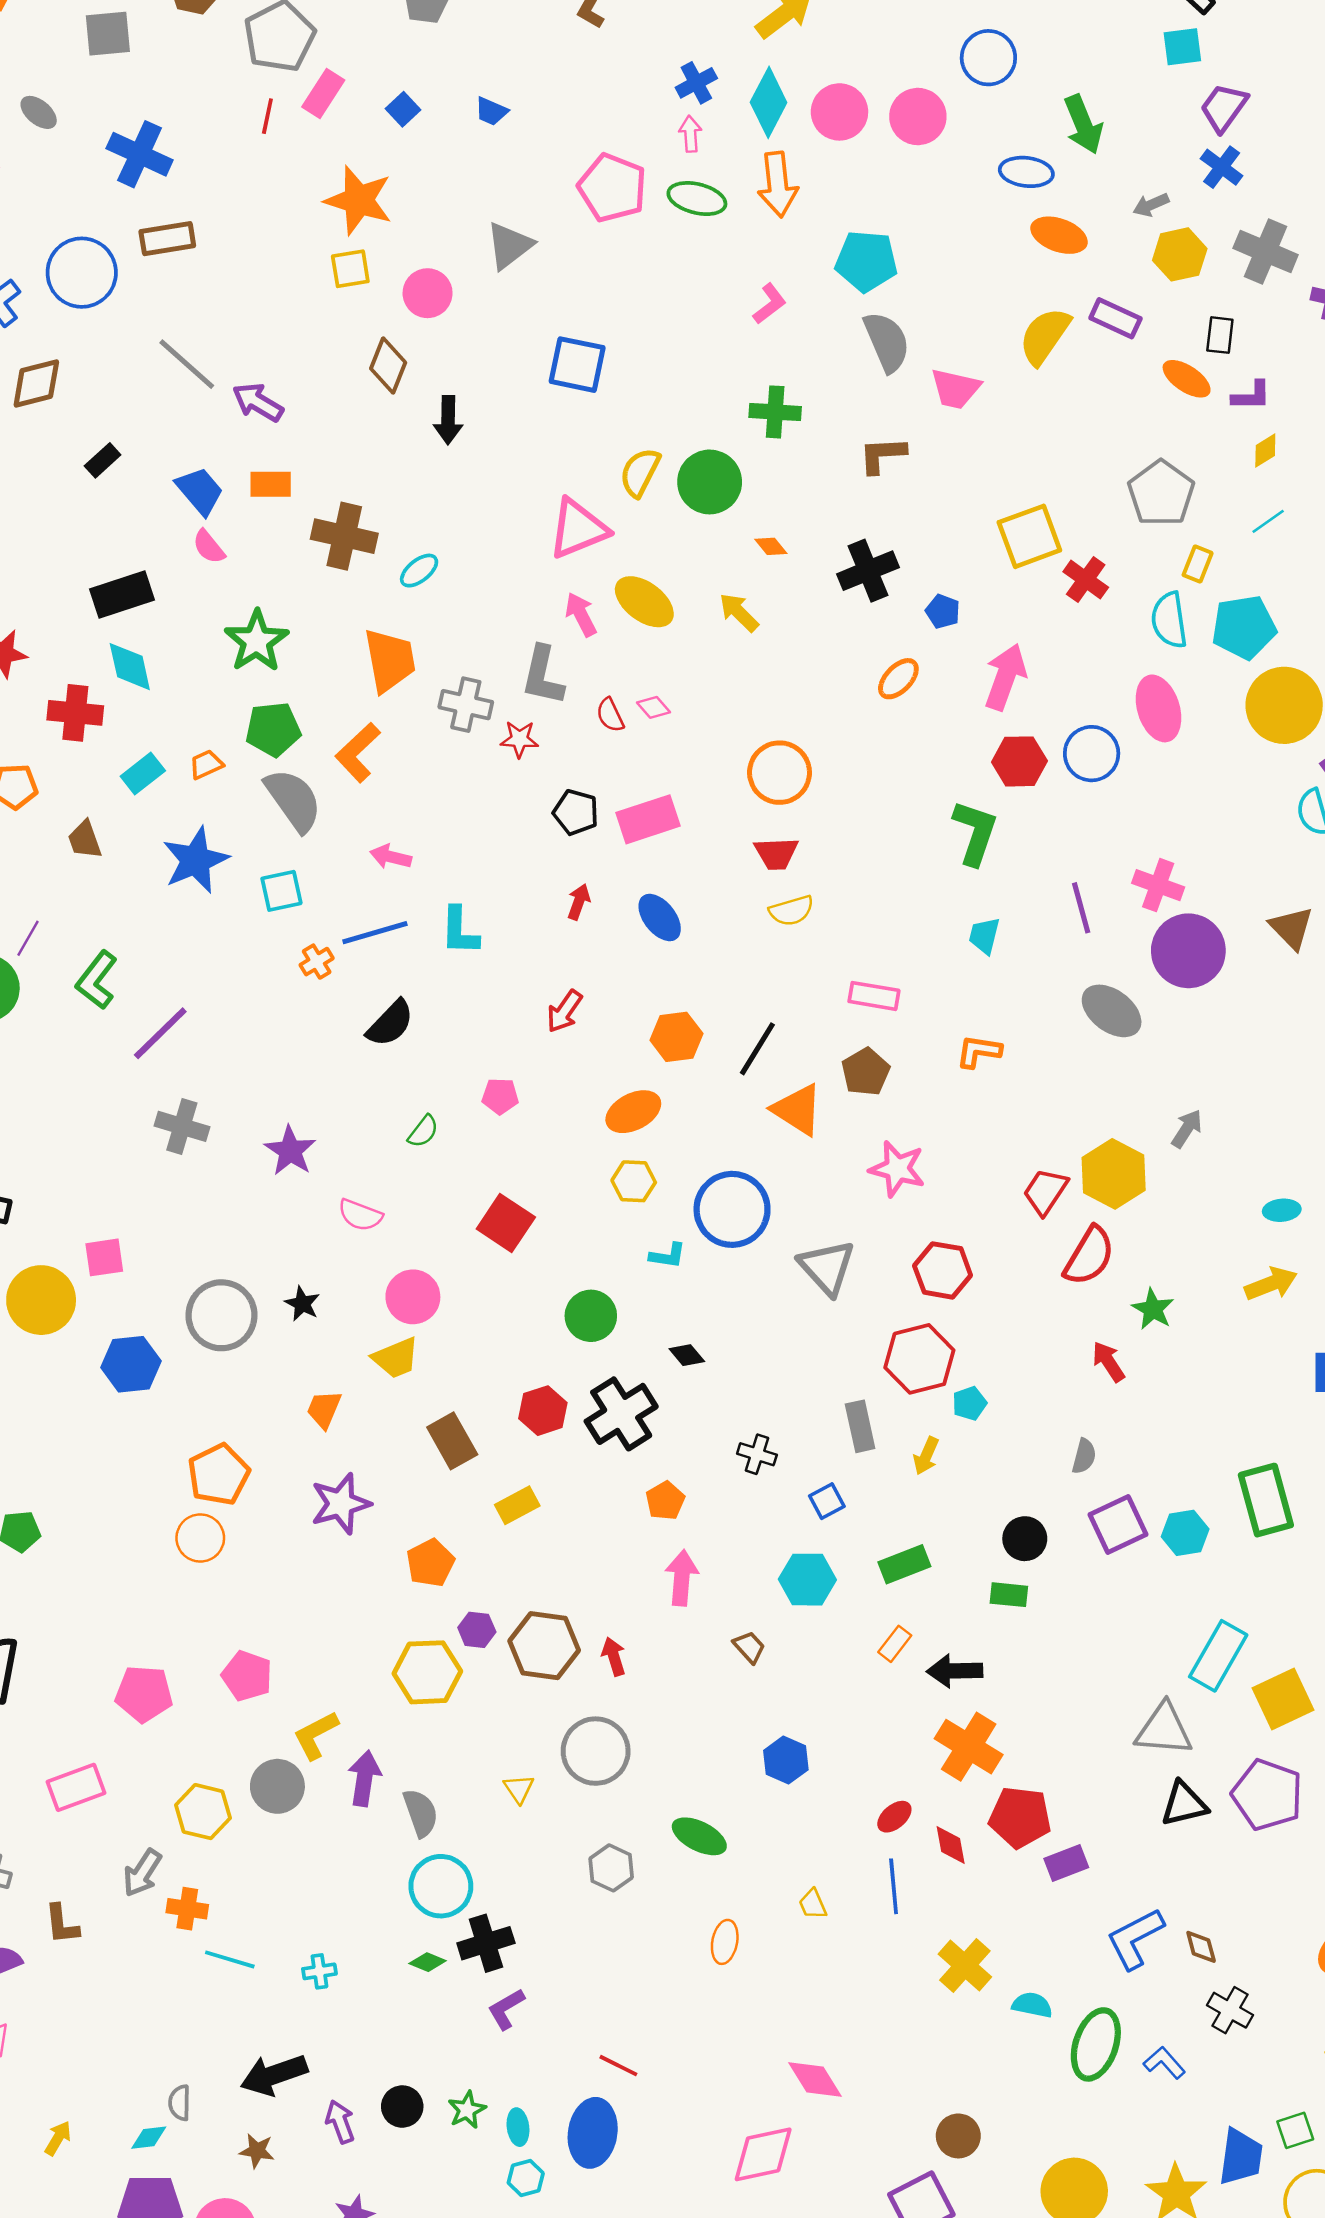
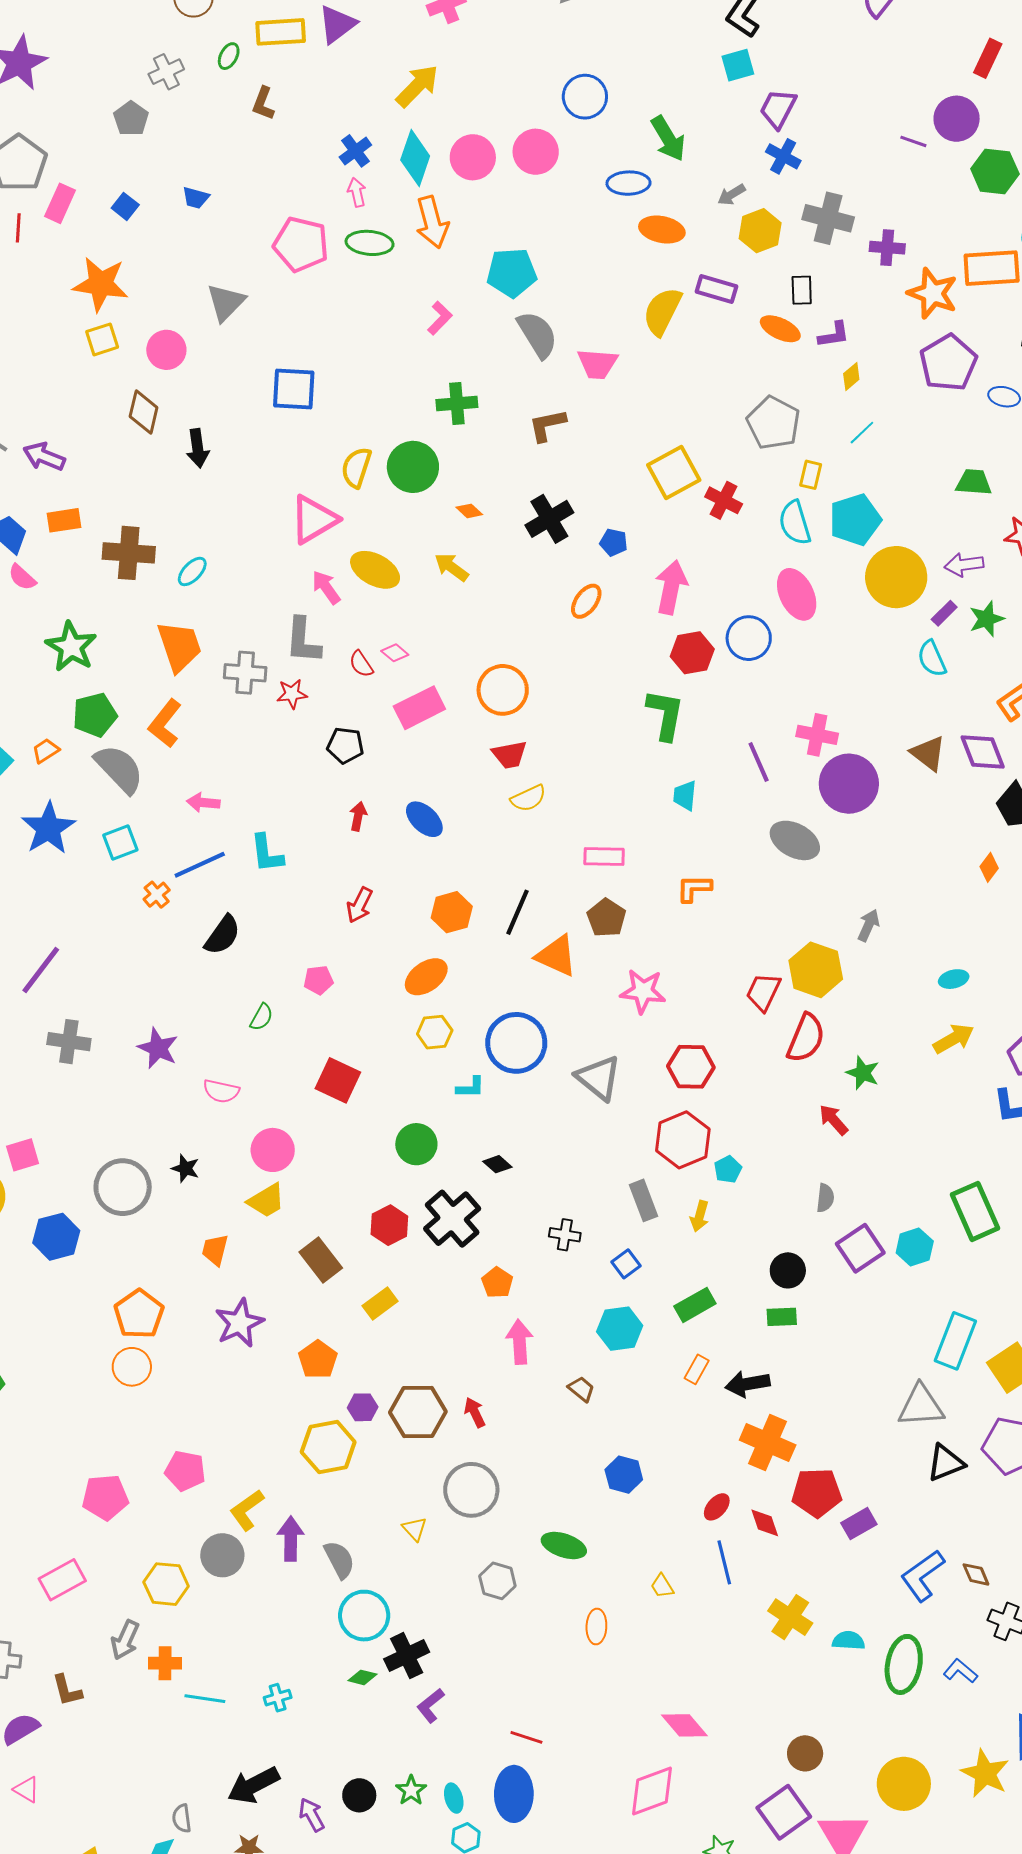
pink rectangle: (648, 819) -> (419, 708), moved

